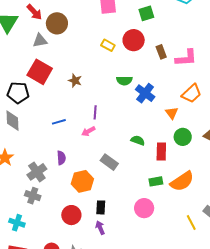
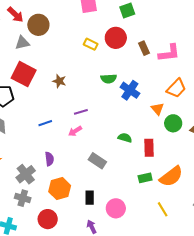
purple line: (95, 112) -> (81, 112), turned 72
green circle: (183, 137) -> (173, 123), moved
orange hexagon: (82, 181) -> (60, 189), moved
black rectangle: (101, 207) -> (90, 198), moved
pink circle: (144, 208) -> (116, 208), moved
red circle: (71, 215) -> (48, 219), moved
yellow line: (191, 222) -> (163, 209), moved

